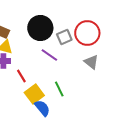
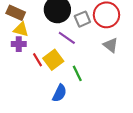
yellow square: (34, 94) -> (53, 60), moved
blue semicircle: (42, 108) -> (60, 93), turned 66

